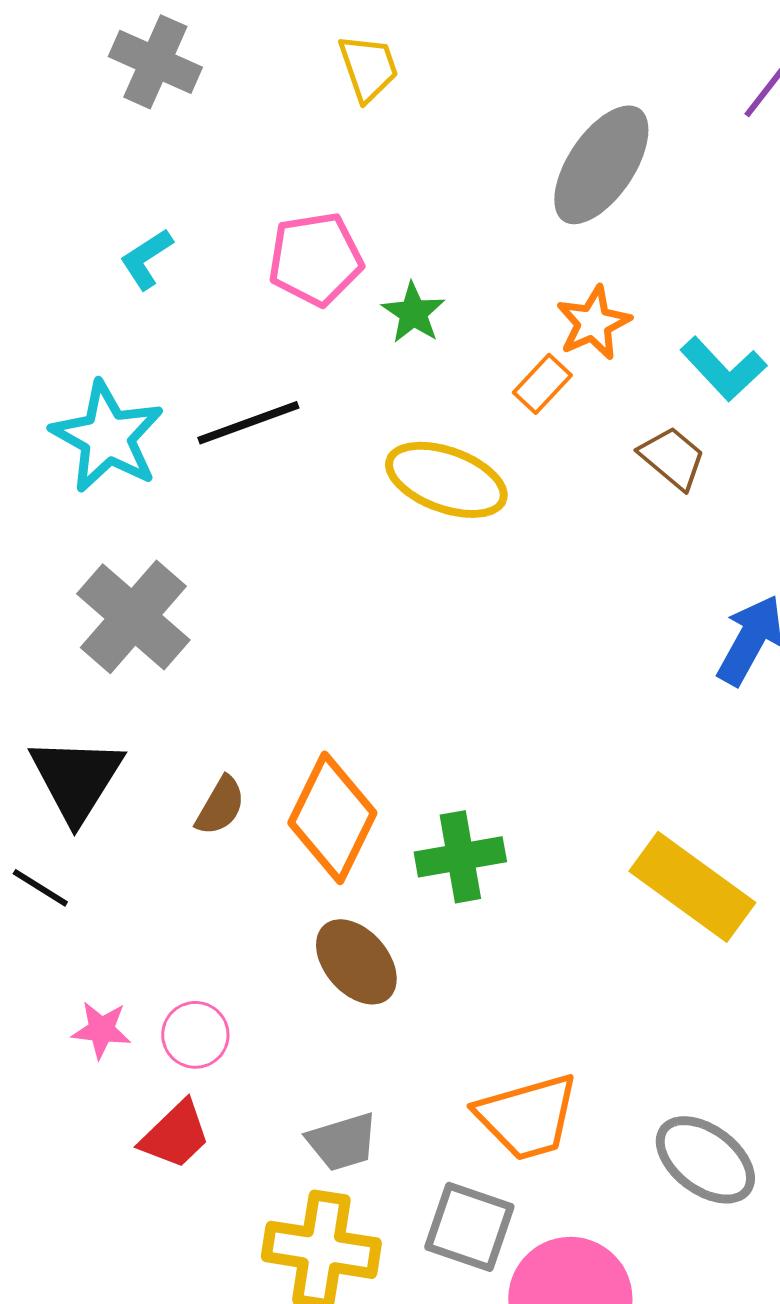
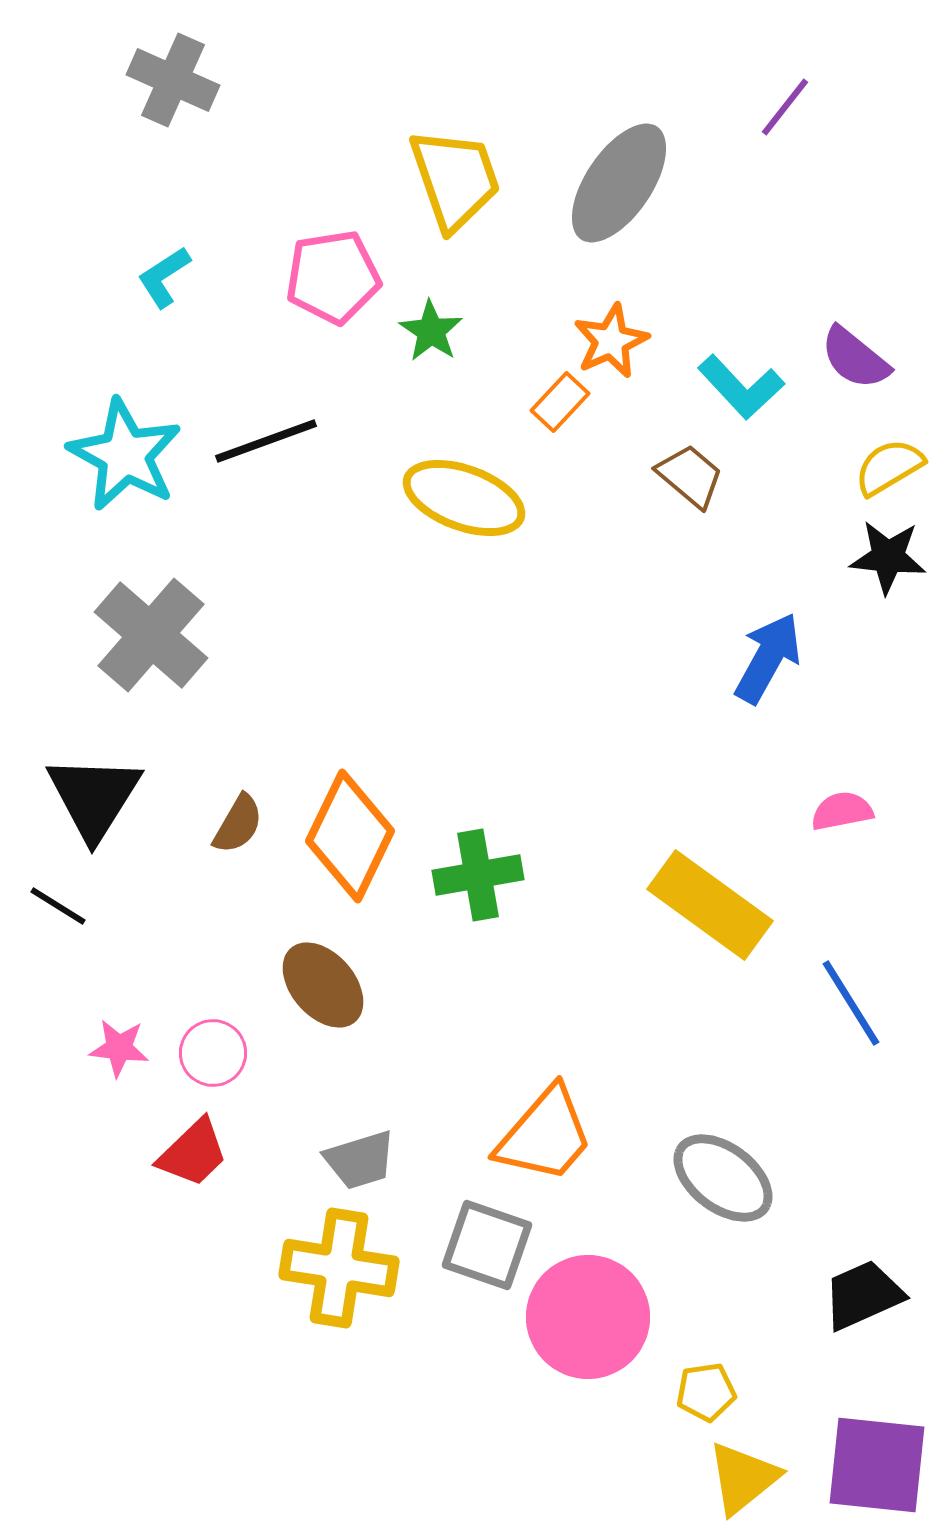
yellow trapezoid: (368, 68) -> (455, 179), moved, size x1.5
brown ellipse: (356, 962) -> (323, 985), moved
orange trapezoid: (527, 1117) -> (545, 1135), turned -33

